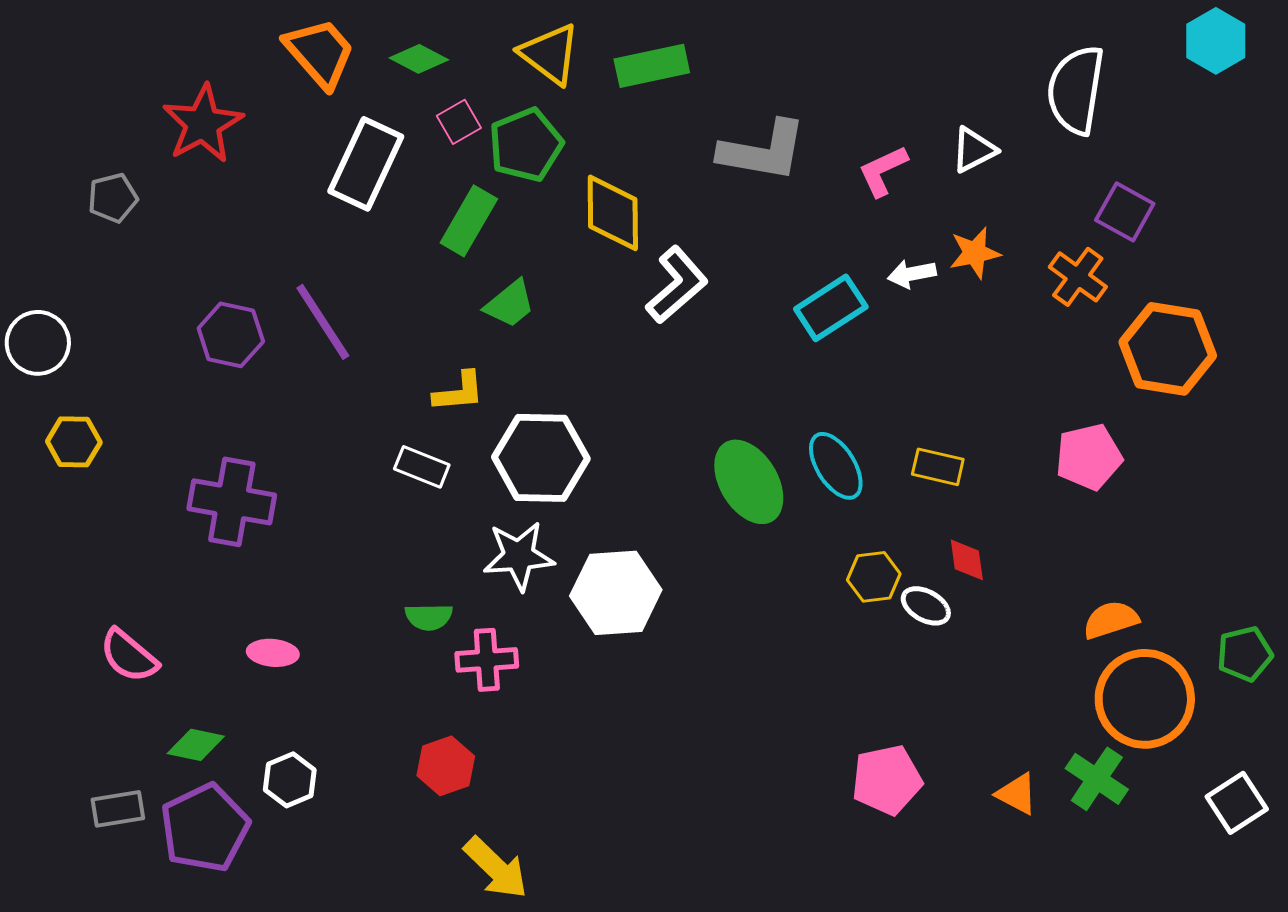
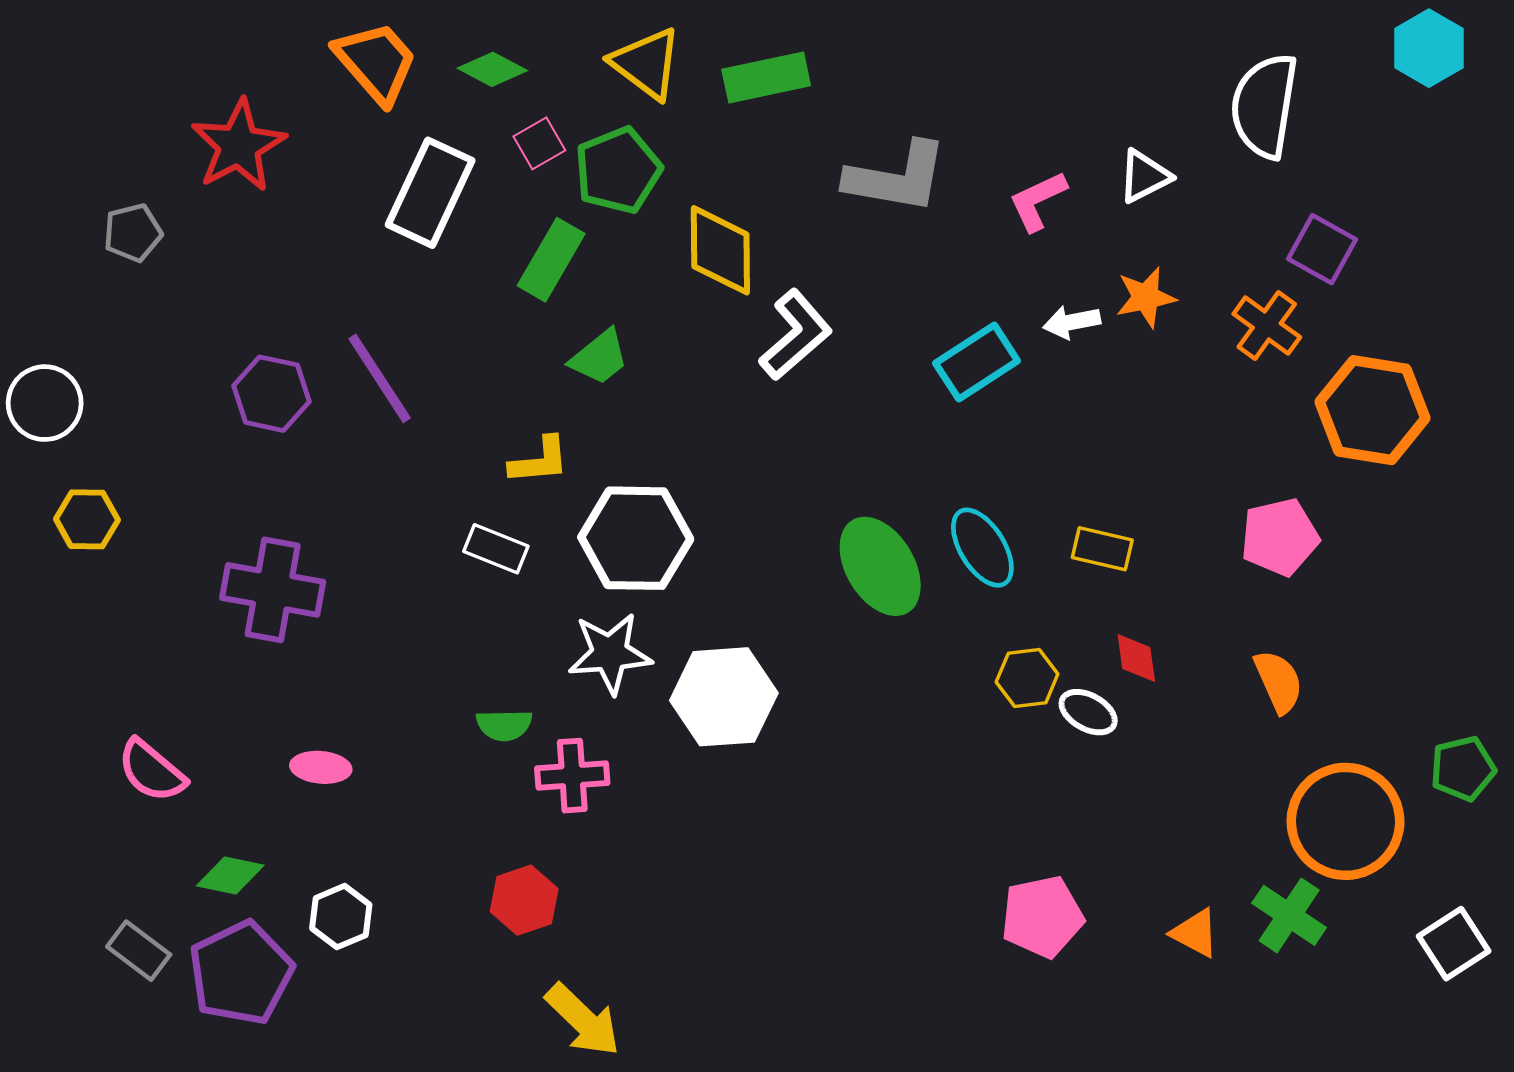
orange semicircle: (1111, 620) -> (1279, 682), moved, turned 84
gray rectangle: (118, 809) -> (139, 951), turned 46

